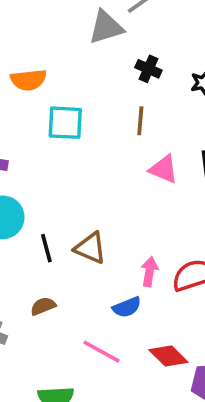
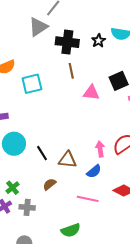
black cross: (148, 69) -> (67, 42), size x1.6
brown triangle: (90, 248) -> (68, 160), moved

